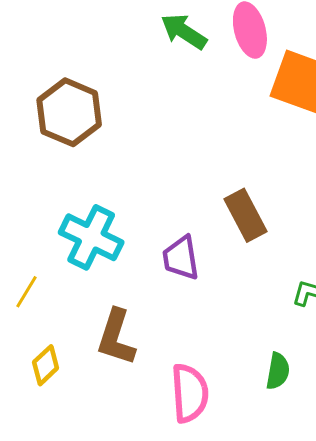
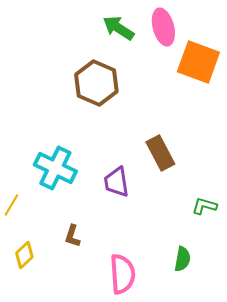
brown hexagon: (69, 112) -> (96, 83), moved
brown L-shape: (116, 337) -> (72, 236), size x0.6

